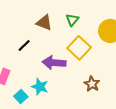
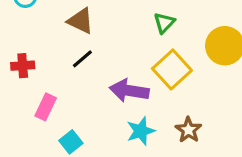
brown triangle: (44, 23) -> (81, 21), moved
cyan star: (40, 87) -> (141, 131), moved, turned 30

